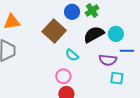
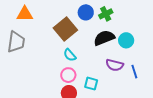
blue line: (127, 51) -> (134, 72), moved, turned 64
cyan semicircle: (72, 55) -> (70, 55), moved
cyan square: (117, 78) -> (91, 84), moved

